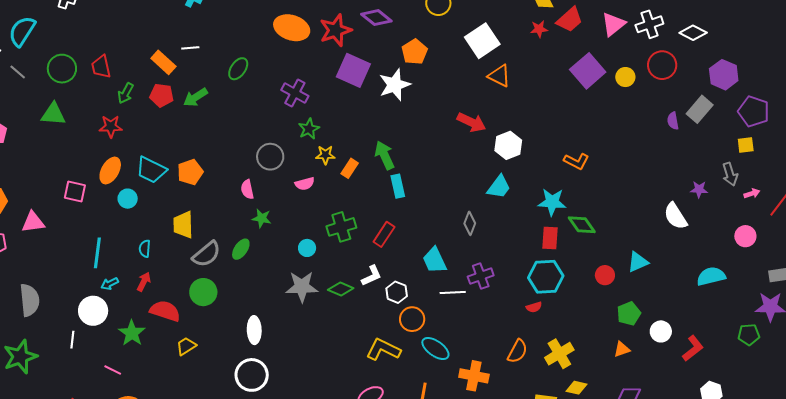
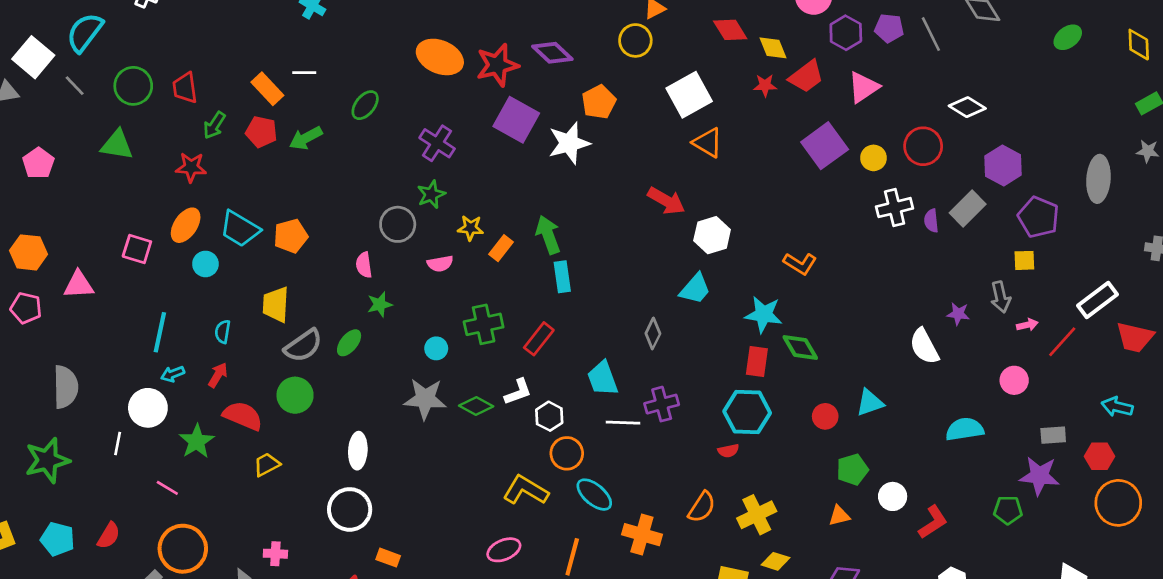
white cross: (649, 24) -> (895, 208), moved
green star: (309, 129) -> (431, 194), moved
green star: (262, 218) -> (380, 304), turned -30

